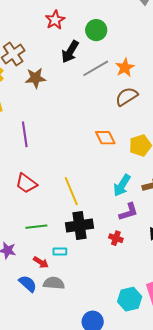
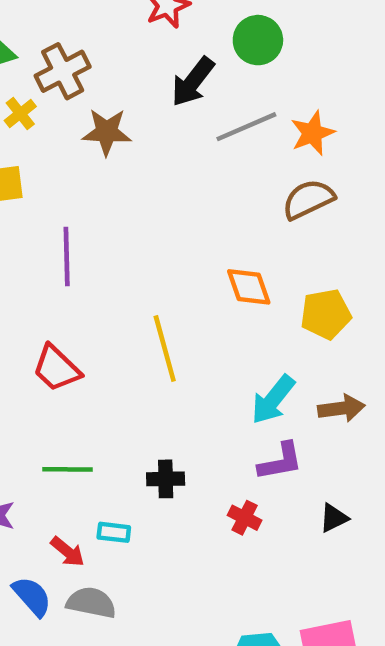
yellow line: (71, 191) -> (165, 349), moved
black cross: (80, 226) -> (166, 479), size x0.6

